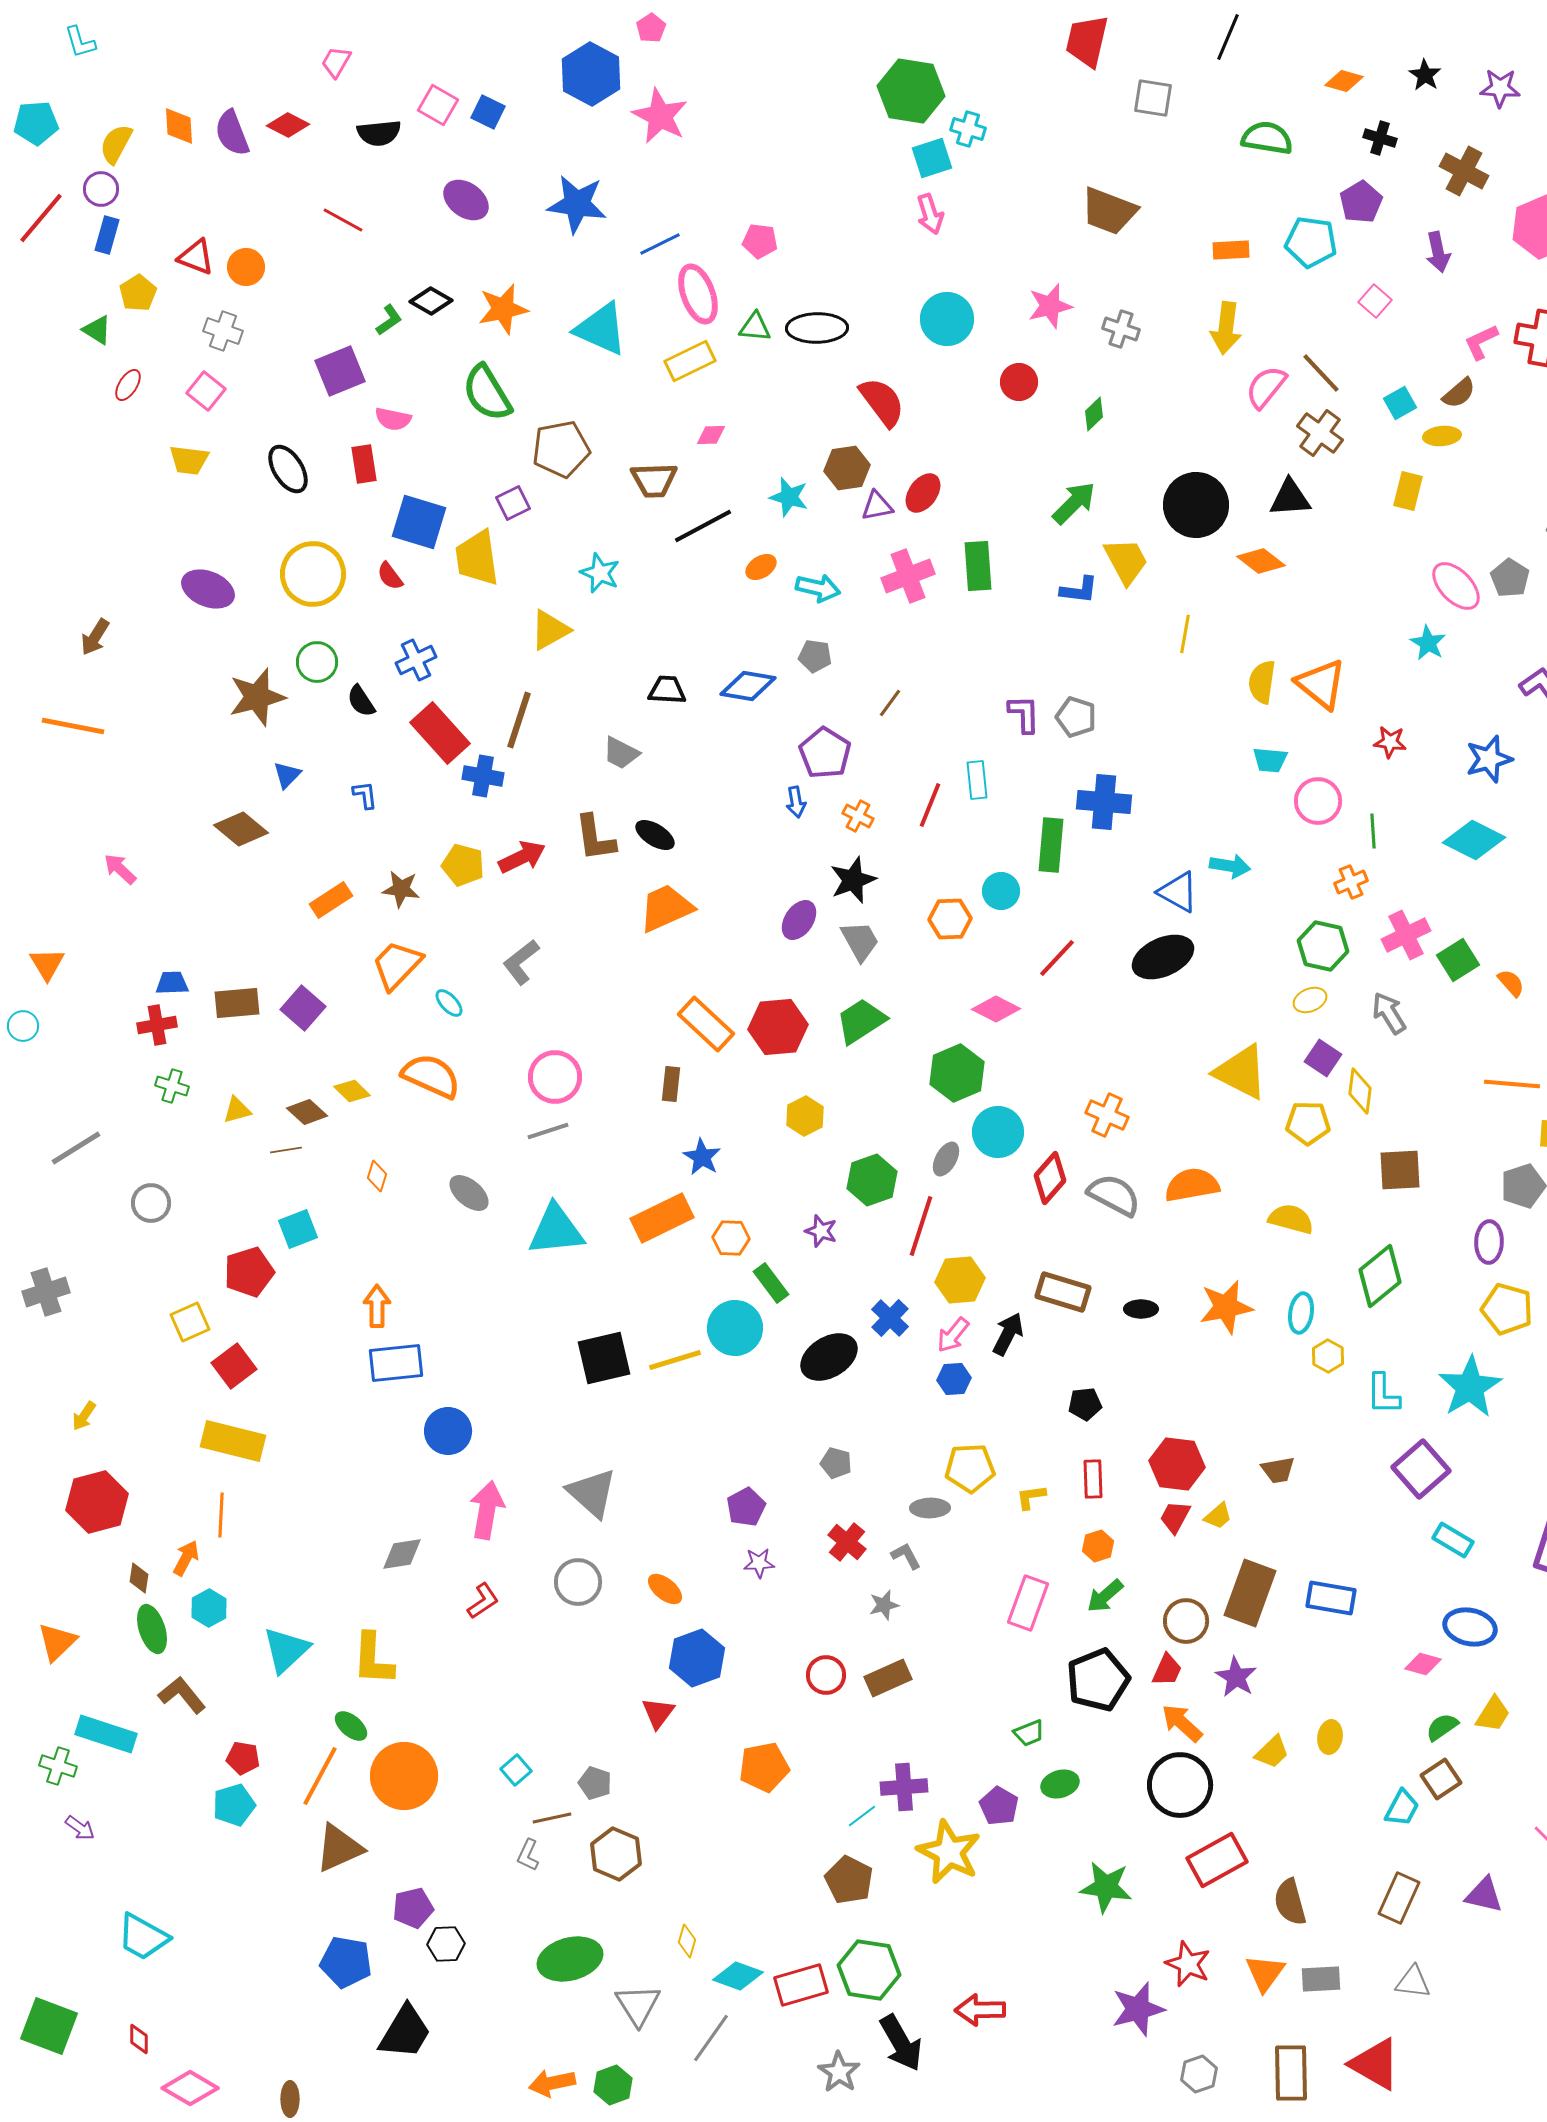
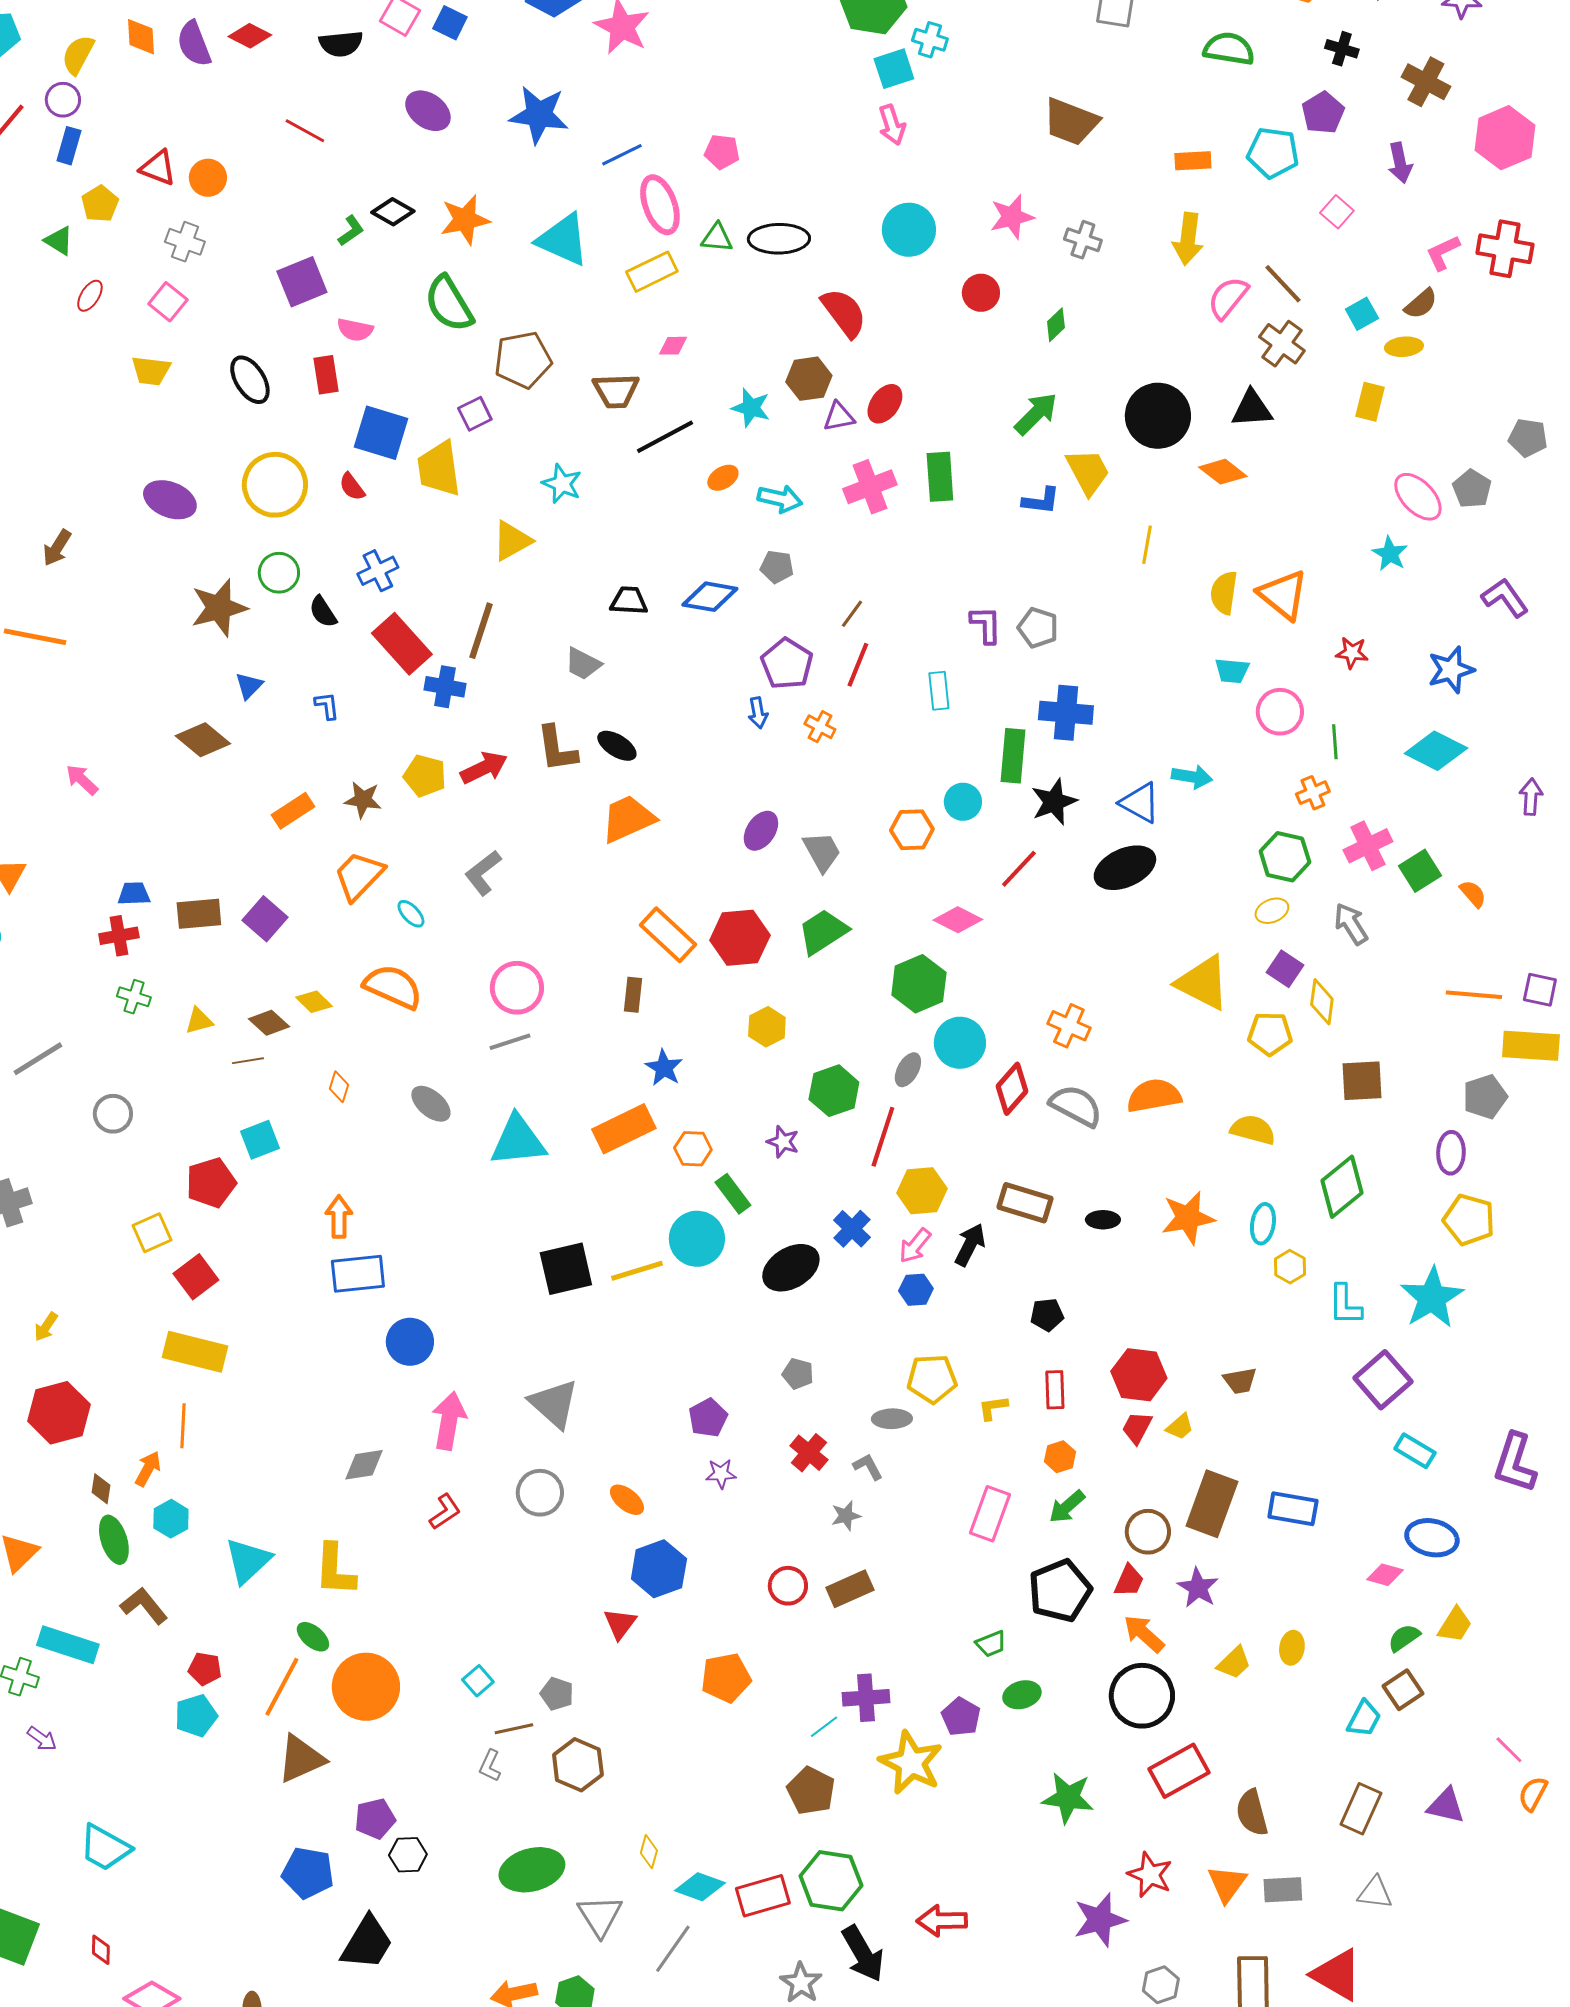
red line: (930, 805) -> (858, 665), moved
black star: (853, 880) -> (1054, 802), moved

